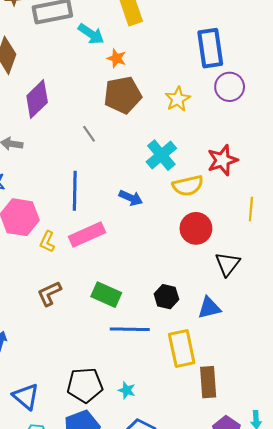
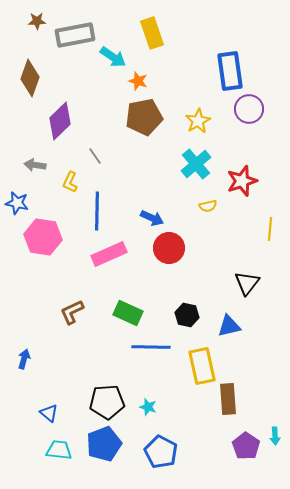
gray line: (89, 134) -> (95, 156), moved
cyan cross: (161, 155) -> (196, 164), moved
yellow semicircle: (188, 186) -> (208, 206), size x0.6
red circle: (196, 228) -> (169, 248), moved
yellow L-shape: (47, 242) -> (70, 182), moved
blue triangle: (26, 396) -> (49, 413), size x0.7

